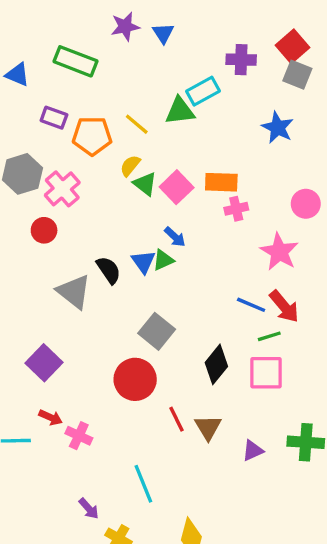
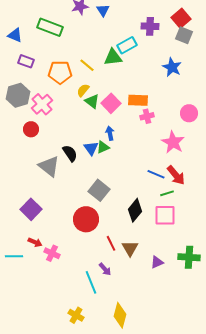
purple rectangle: (54, 118) -> (26, 61), moved
blue arrow: (175, 237) -> (110, 133), turned -144
purple arrow: (89, 509) -> (105, 269), moved

